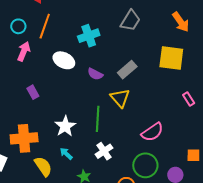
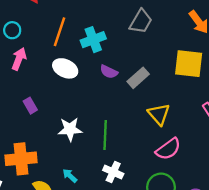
orange line: (45, 26) -> (60, 32), moved
purple semicircle: (95, 74) -> (109, 72), moved
yellow triangle: (120, 98) -> (159, 114), moved
white star: (65, 126) -> (70, 129), moved, turned 30
white cross: (104, 151) -> (113, 172), turned -30

